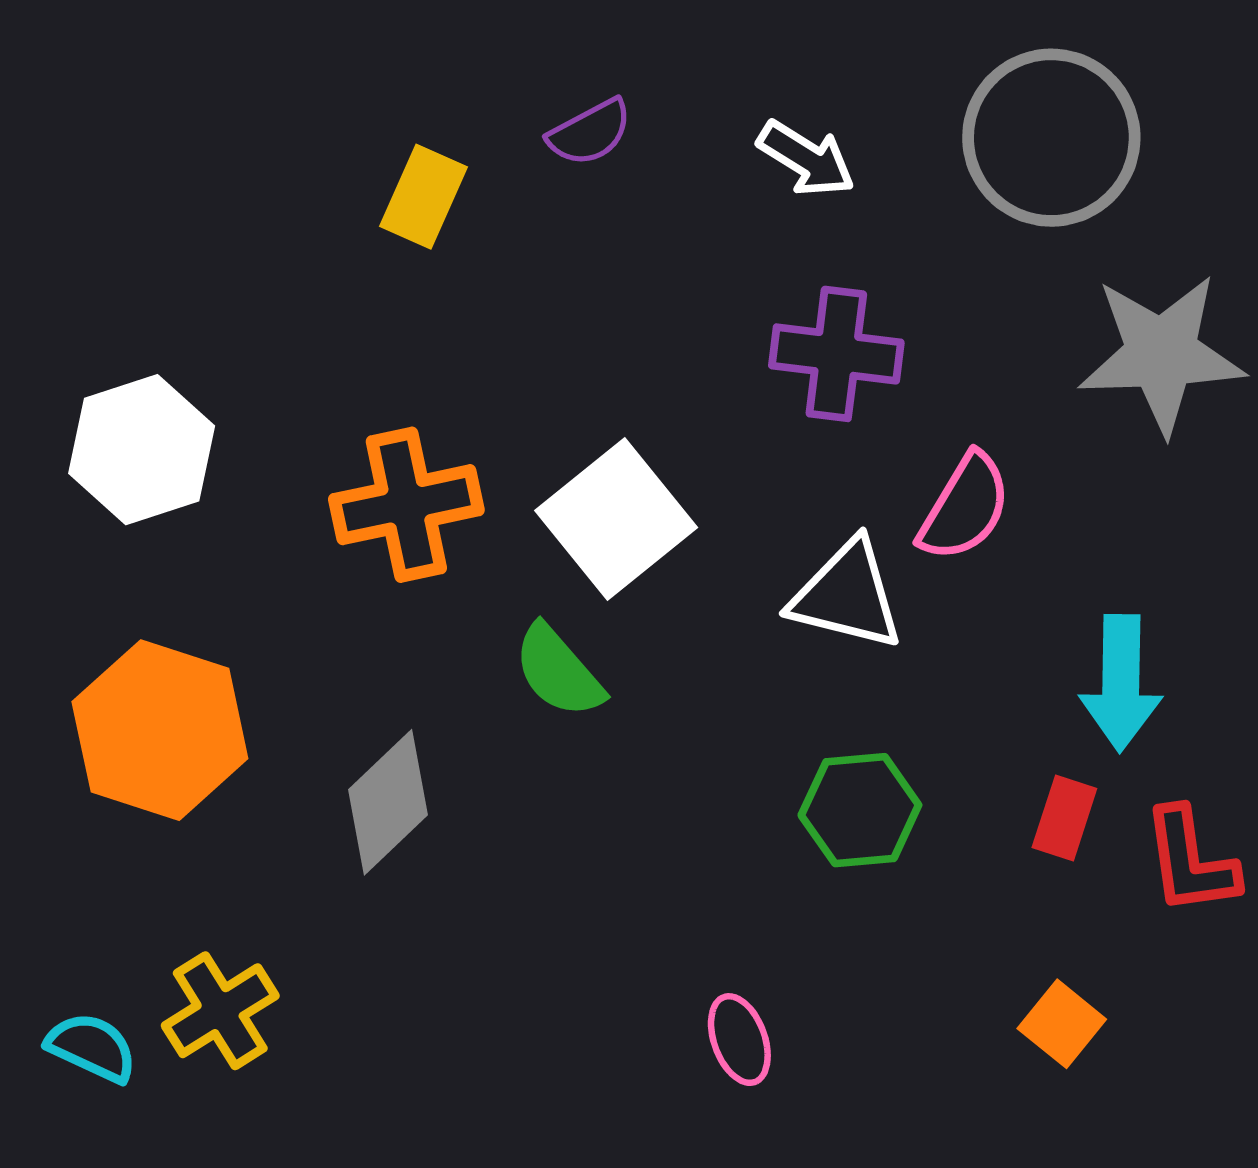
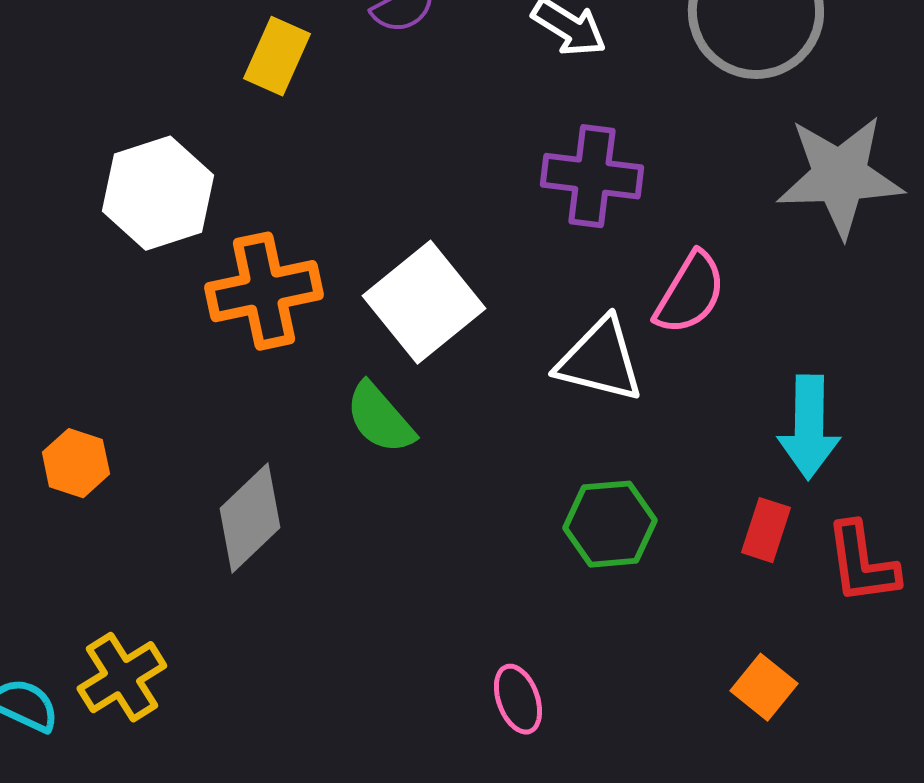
white hexagon: (142, 450) -> (158, 193), moved
orange hexagon: (160, 730) -> (76, 463), size x0.5

